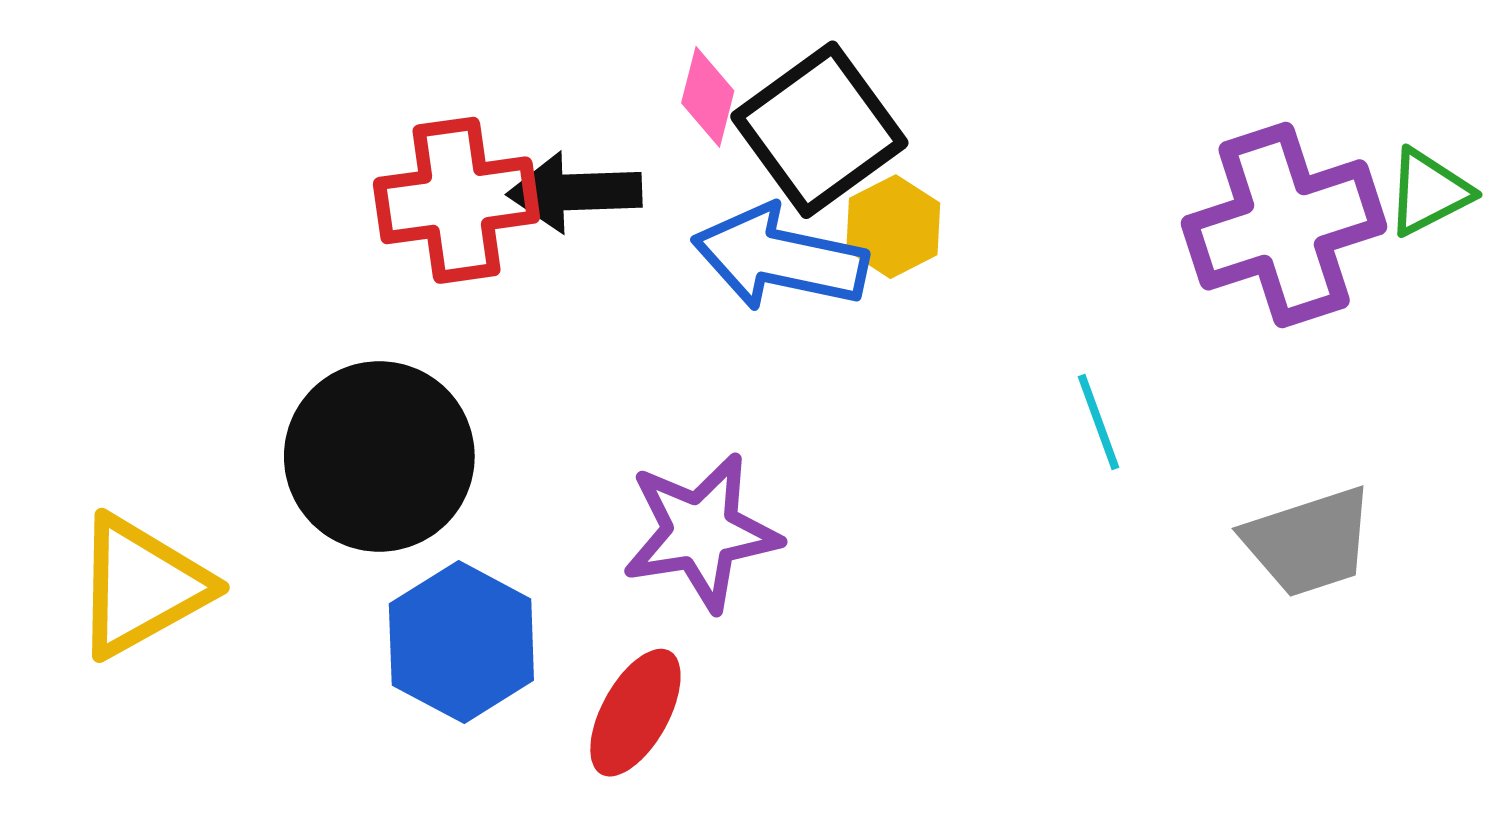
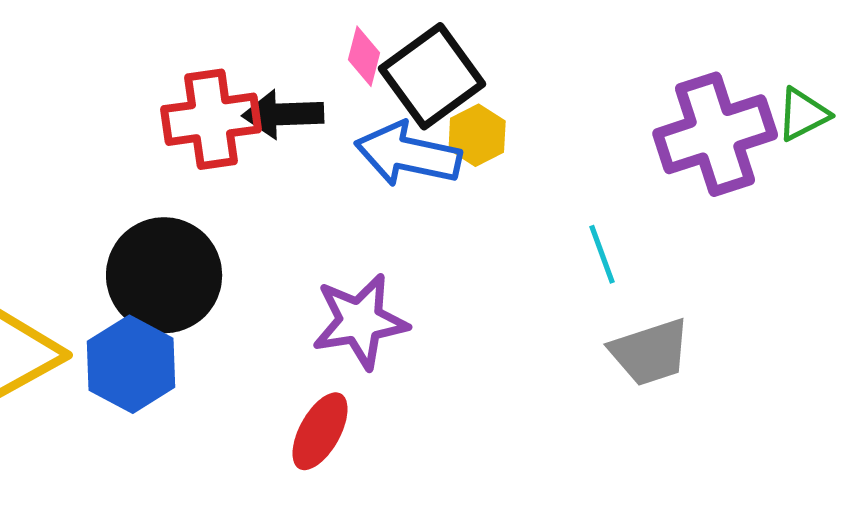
gray trapezoid: (1309, 542) -> (650, 352), moved
blue hexagon: (461, 642) -> (131, 364), moved

